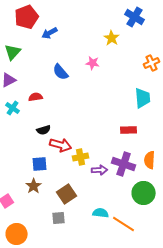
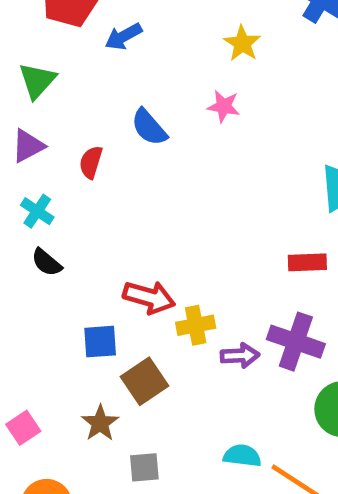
yellow star: (112, 38) -> (242, 43), moved
red semicircle: (36, 97) -> (91, 162), moved, turned -64
black semicircle: (44, 130) -> (47, 262), moved, turned 56
brown star: (34, 186) -> (100, 423), moved
brown square: (67, 194) -> (144, 381), moved

